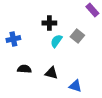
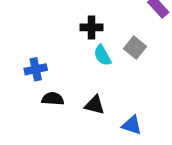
blue cross: (13, 39) -> (36, 69), moved
cyan semicircle: (56, 41) -> (102, 55), turned -64

